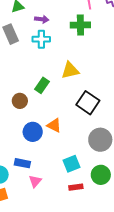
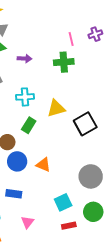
cyan cross: (41, 39) -> (25, 97), moved
black square: (88, 103) -> (85, 124), moved, turned 30
blue circle: (33, 132) -> (17, 161), moved
blue rectangle: (22, 163) -> (14, 194), moved

